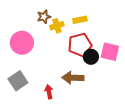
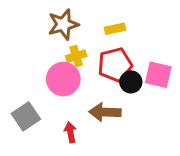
brown star: (44, 17) -> (63, 24), size x1.5
yellow cross: (57, 26) -> (76, 56), moved
pink circle: (22, 43) -> (63, 79), moved

